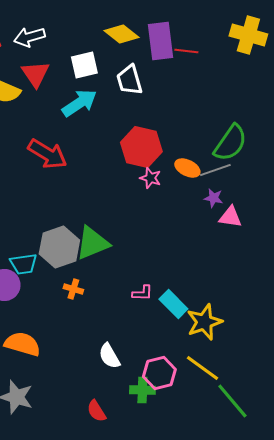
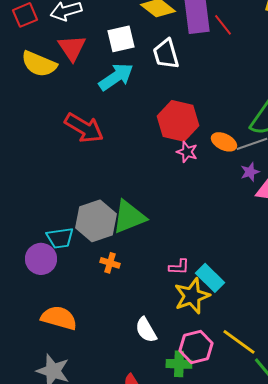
red line: (186, 51) -> (223, 25), turned 45
purple star: (213, 198) -> (250, 172), turned -30
yellow star: (204, 322) -> (192, 296), moved

